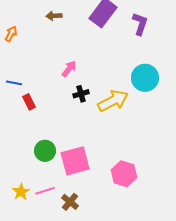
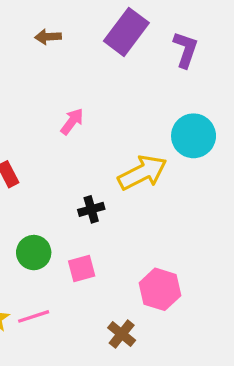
black cross: (81, 94) -> (91, 209), moved
pink square: (75, 161) -> (82, 269), size x0.6
brown cross: (70, 202) -> (122, 334), moved

